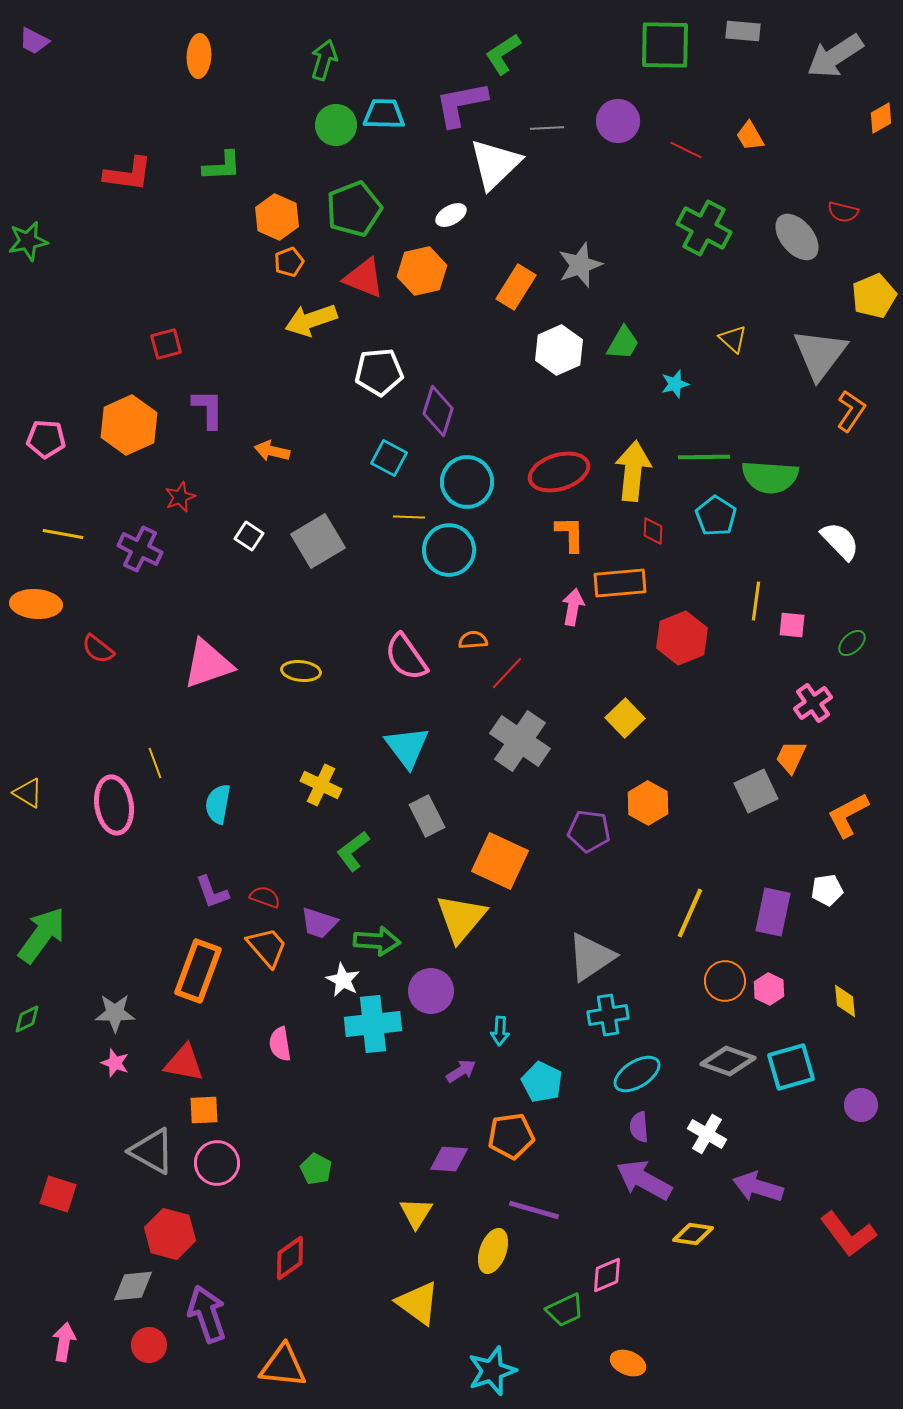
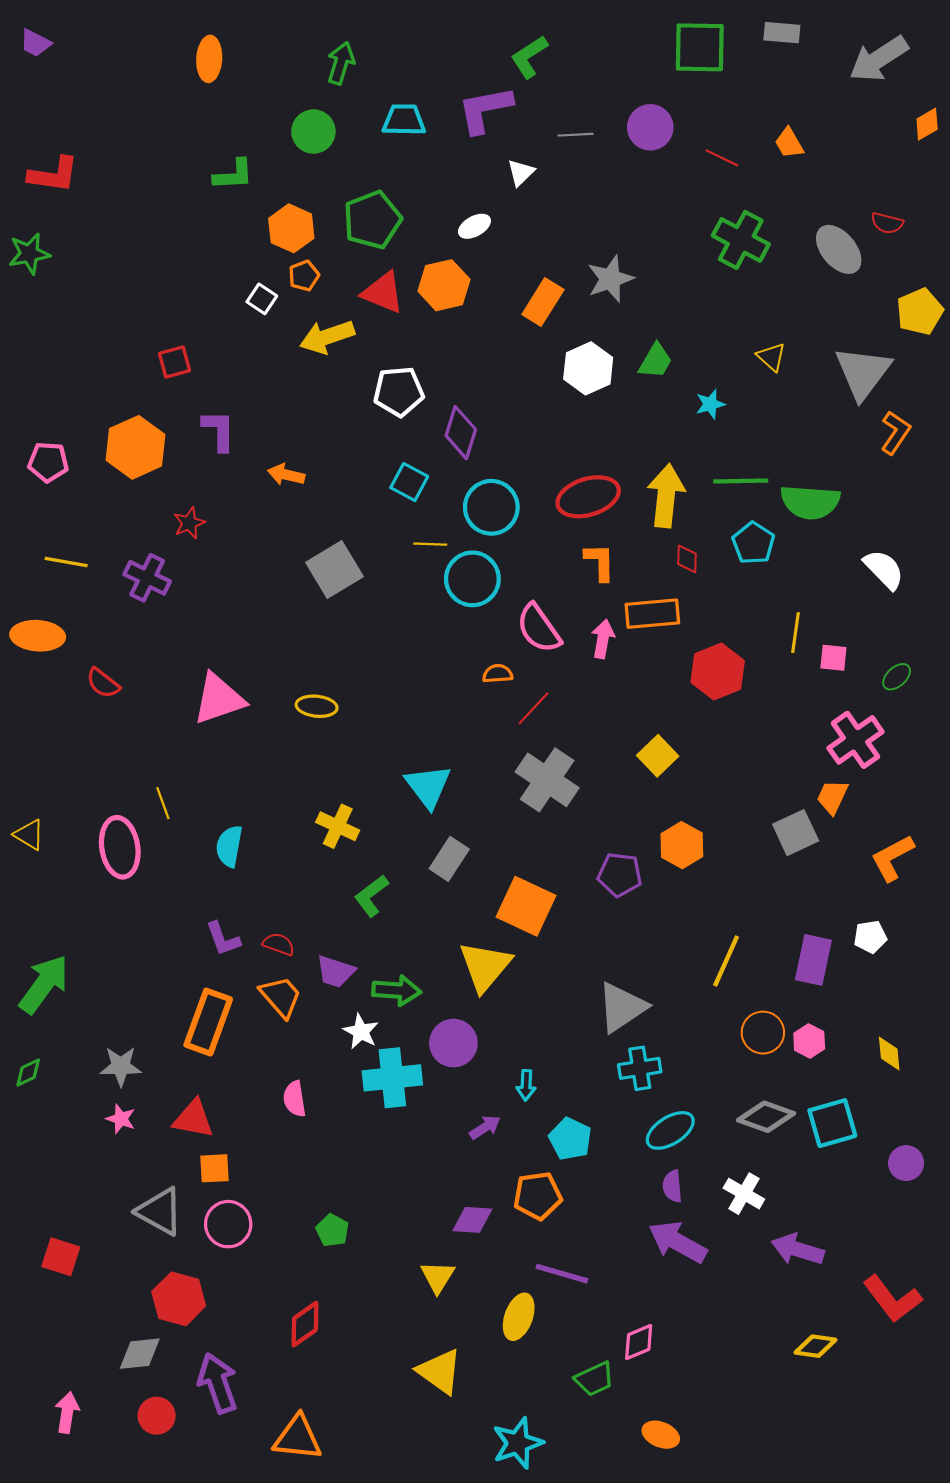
green circle: (336, 125) -> (313, 132), moved
white triangle: (495, 164) -> (521, 173), size x0.5
red L-shape: (128, 174) -> (53, 175), moved
white square: (249, 536) -> (262, 299), moved
pink semicircle: (406, 657) -> (539, 628), moved
pink cross: (813, 703) -> (856, 740), size x1.4
gray rectangle: (427, 816) -> (449, 859), turned 60
yellow diamond: (693, 1234) -> (816, 1346), moved

